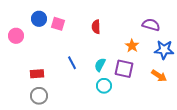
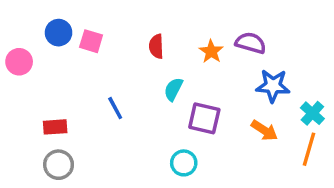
orange star: (132, 46) -> (211, 51), moved
cyan semicircle: (100, 65) -> (173, 89), moved
cyan circle: (104, 86) -> (184, 163), moved

